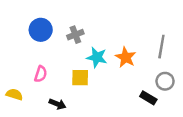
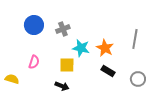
gray circle: (165, 81) -> (138, 79), moved
black rectangle: (148, 98) -> (108, 71), moved
black arrow: (57, 104) -> (62, 86), moved

